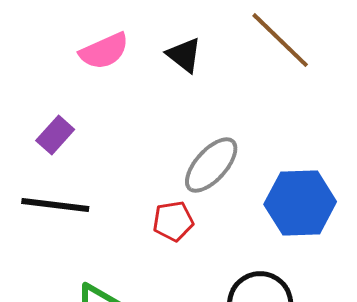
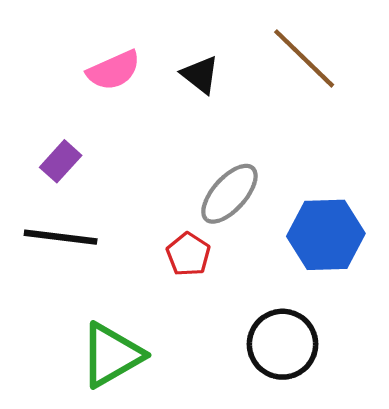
red pentagon: (173, 221) -> (188, 254), turned -30

